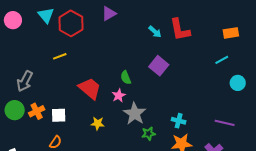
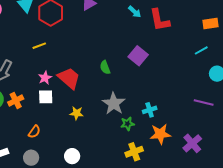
cyan arrow: (155, 32) -> (135, 12), moved
pink star: (119, 96) -> (45, 78), moved
white square: (59, 115) -> (46, 97), moved
cyan cross: (179, 121) -> (150, 110), moved, turned -32
purple line: (225, 123) -> (204, 102), moved

